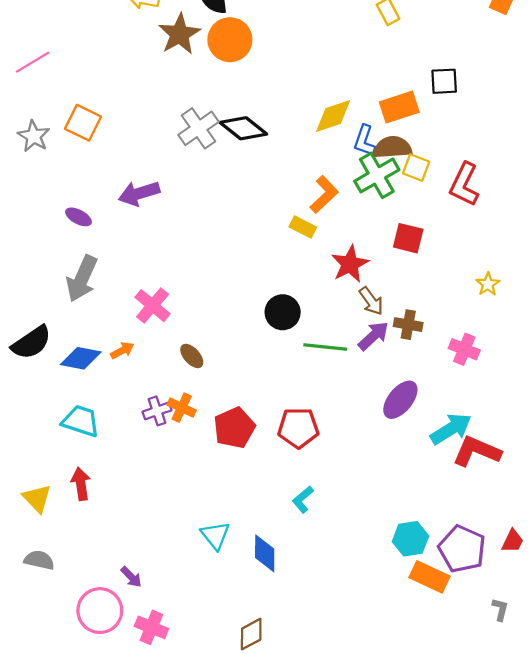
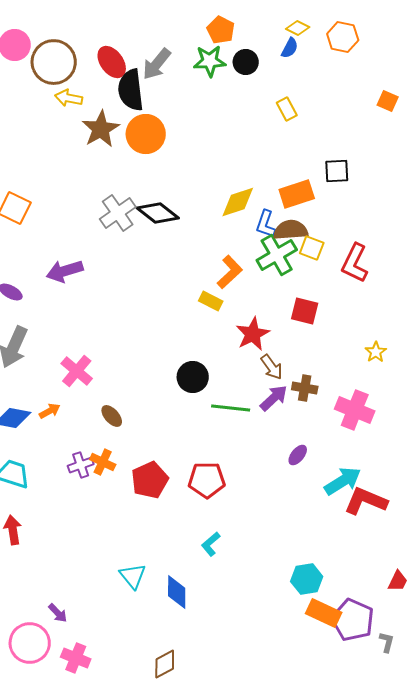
pink cross: (464, 349) -> (355, 410), size x1.4
purple ellipse: (400, 400) -> (298, 455), size x0.6
purple pentagon: (462, 549) -> (353, 620), moved

